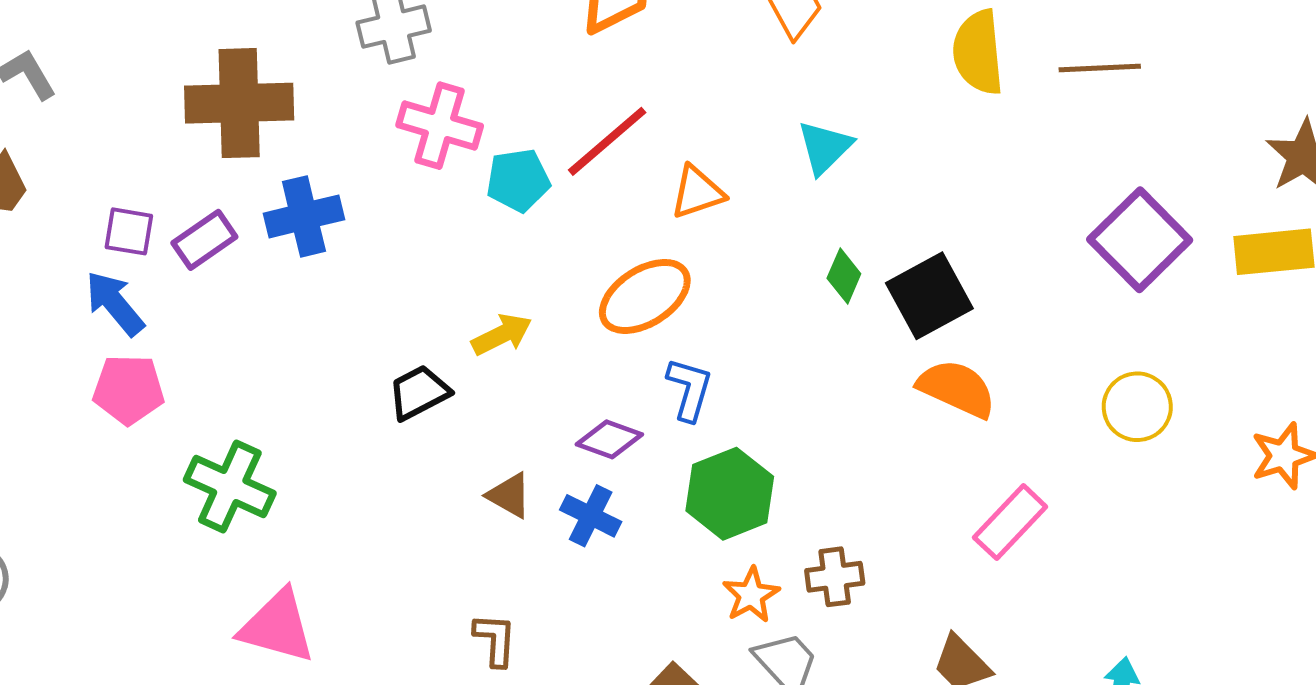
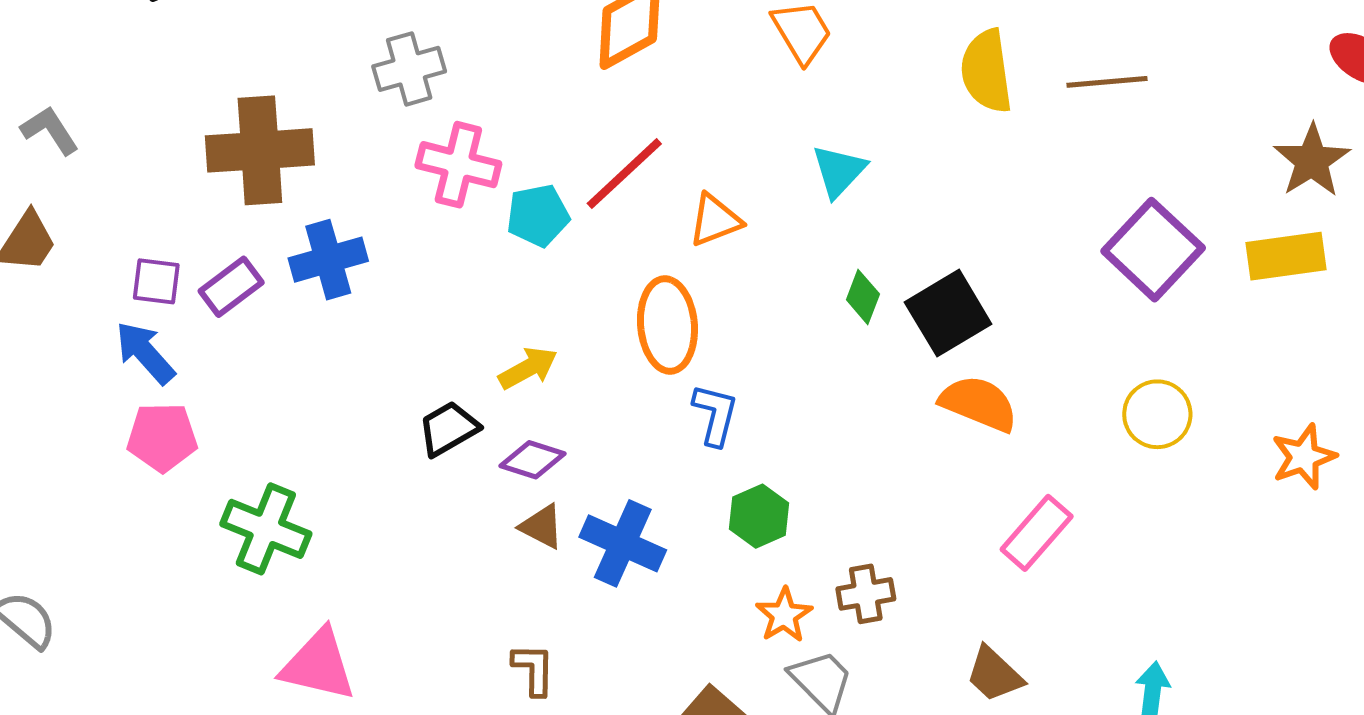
orange ellipse: (645, 296) -> (667, 325), turned -60
purple diamond: (609, 439) -> (532, 460), moved
green hexagon: (730, 494) -> (759, 516), size x0.7
blue cross: (591, 516) -> (623, 543), size x1.4

